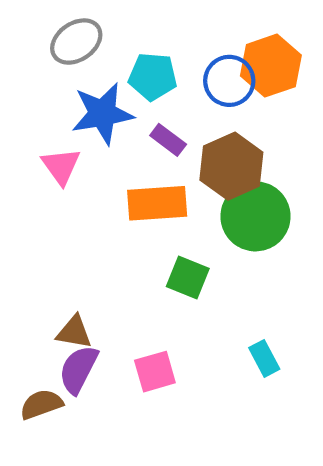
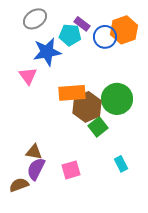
purple rectangle: (168, 140) -> (82, 24), moved
brown hexagon: (231, 166) -> (87, 107), moved
green square: (188, 278) -> (98, 127), moved, turned 30

